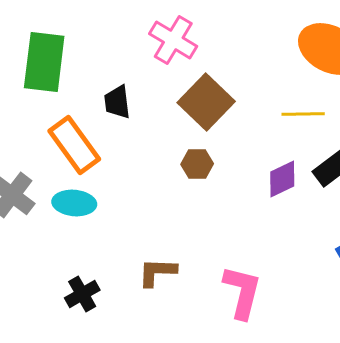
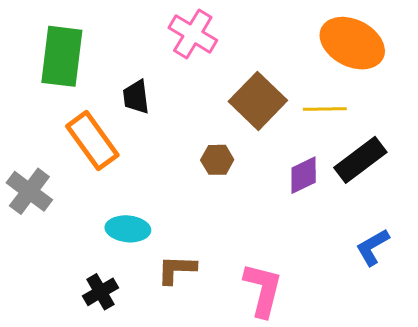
brown square: (206, 102) -> (258, 101), moved
cyan ellipse: (74, 203) -> (128, 229), moved

